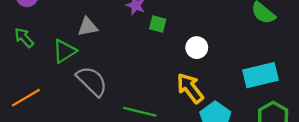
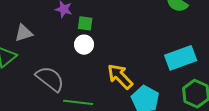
white circle: (197, 48) -> (84, 45), moved
gray semicircle: (92, 81) -> (50, 79), moved

